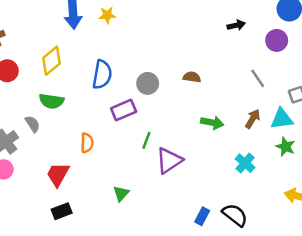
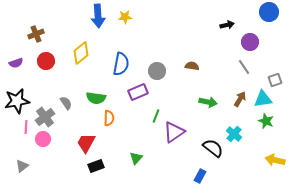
purple circle: (277, 40) -> (250, 42), moved
green semicircle: (52, 101) -> (96, 98), moved
black rectangle: (62, 211) -> (96, 166), moved
black semicircle: (235, 215) -> (213, 148), moved

